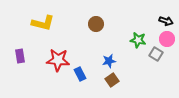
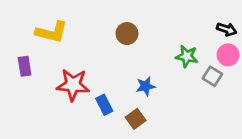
purple rectangle: (20, 56) -> (25, 66), moved
brown square: (112, 80) -> (136, 119), moved

